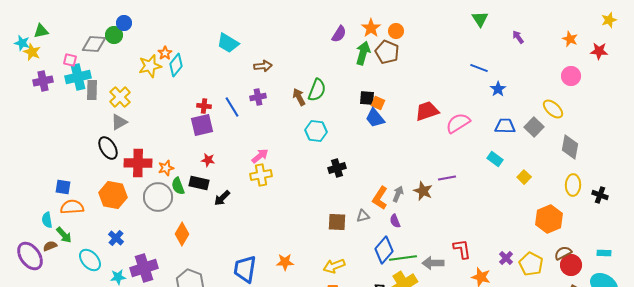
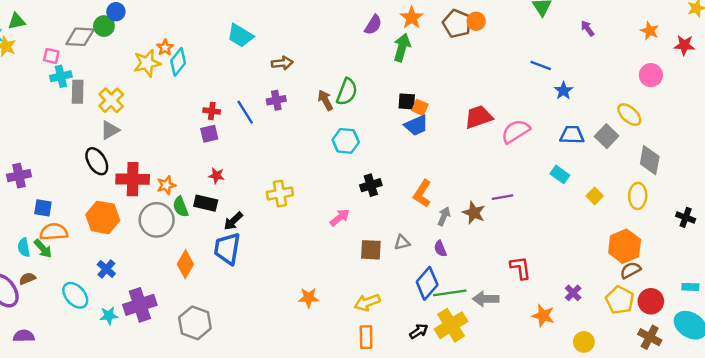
orange circle: (396, 31) -> (476, 21), moved
brown pentagon: (387, 52) -> (457, 24), moved
cyan cross: (78, 77) -> (61, 76), size x0.7
purple cross: (43, 81) -> (19, 176), moved
blue trapezoid: (375, 118) -> (416, 125), turned -75
purple square: (202, 125) -> (209, 134), size x0.7
pink arrow: (260, 156) -> (340, 217), moved
yellow ellipse: (573, 185) -> (638, 196), moved
orange L-shape: (380, 198) -> (422, 194), moved
green arrow: (64, 235) -> (43, 249), moved
red L-shape: (462, 249) -> (520, 268), moved
brown semicircle: (563, 253) -> (631, 270), moved
yellow pentagon: (531, 264) -> (620, 300), moved
blue trapezoid: (245, 269) -> (227, 249), moved

